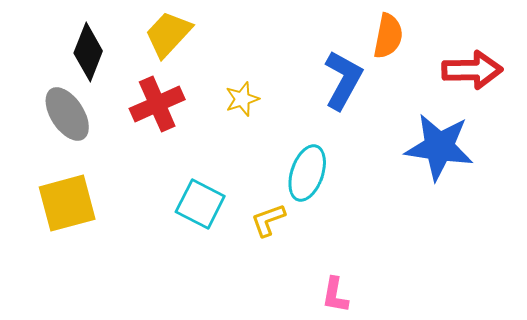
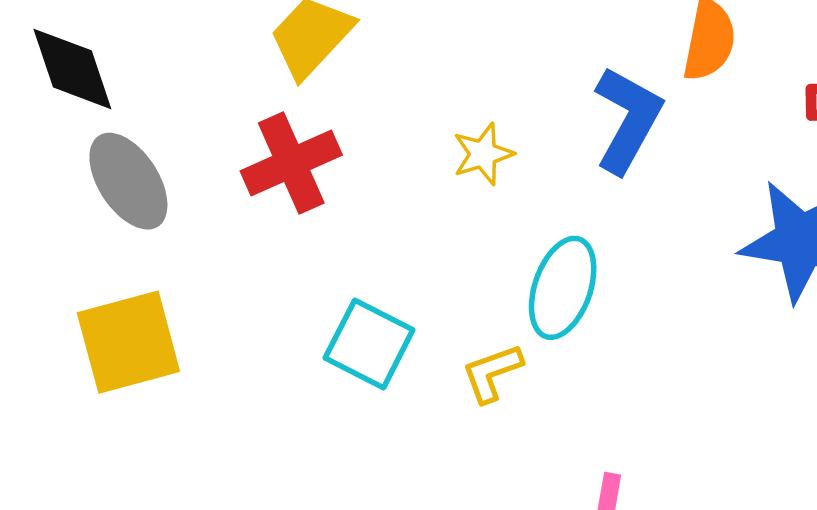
black diamond: (88, 52) -> (72, 69), moved, turned -40
yellow star: (242, 99) -> (483, 154), moved

